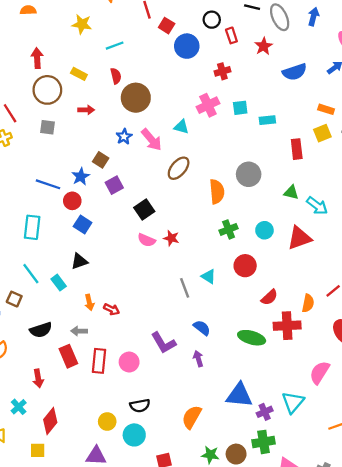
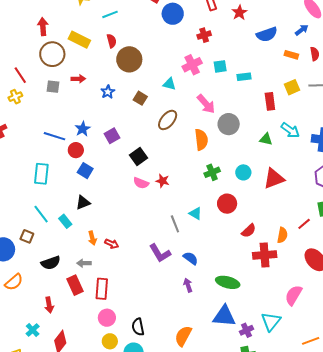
yellow rectangle: (79, 74) -> (79, 40), size x1.5
orange rectangle: (326, 109) -> (291, 55), moved
red arrow: (86, 110) -> (78, 79), moved
blue star: (124, 137) -> (108, 92), moved
pink arrow: (151, 140) -> (206, 104), moved
brown square: (101, 160) -> (140, 98), moved
cyan arrow: (317, 206) -> (290, 130), moved
green ellipse: (252, 338) -> (228, 282), moved
purple L-shape: (163, 343) -> (160, 253), moved
pink circle: (129, 362) -> (107, 318), moved
black semicircle: (140, 406) -> (138, 327), turned 90

